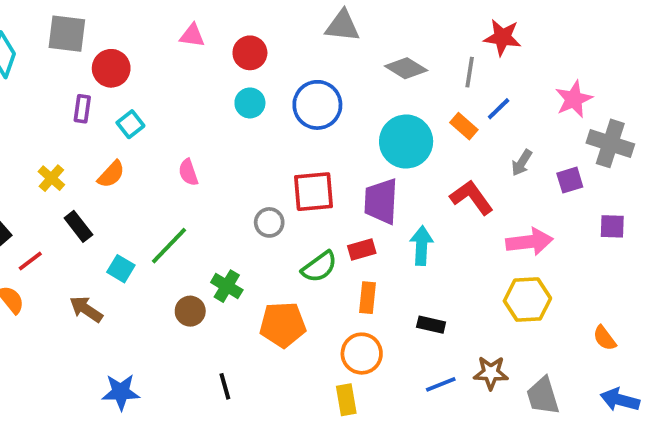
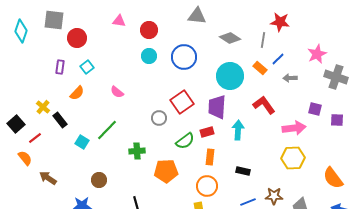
purple rectangle: (82, 109) -> (60, 67), moved
gray arrow: (522, 163) -> (290, 78), moved, turned 56
pink semicircle: (188, 172) -> (117, 92), turned -32
yellow cross: (51, 178) -> (43, 107), moved
purple square: (570, 180) -> (315, 109), moved, turned 32
red square: (314, 192) -> (182, 102), turned -30
green cross: (227, 286) -> (137, 151), turned -35
brown arrow: (86, 309) -> (48, 178), moved
brown circle: (190, 311) -> (99, 180), moved
orange semicircle: (605, 338) -> (333, 178), size x1.6

